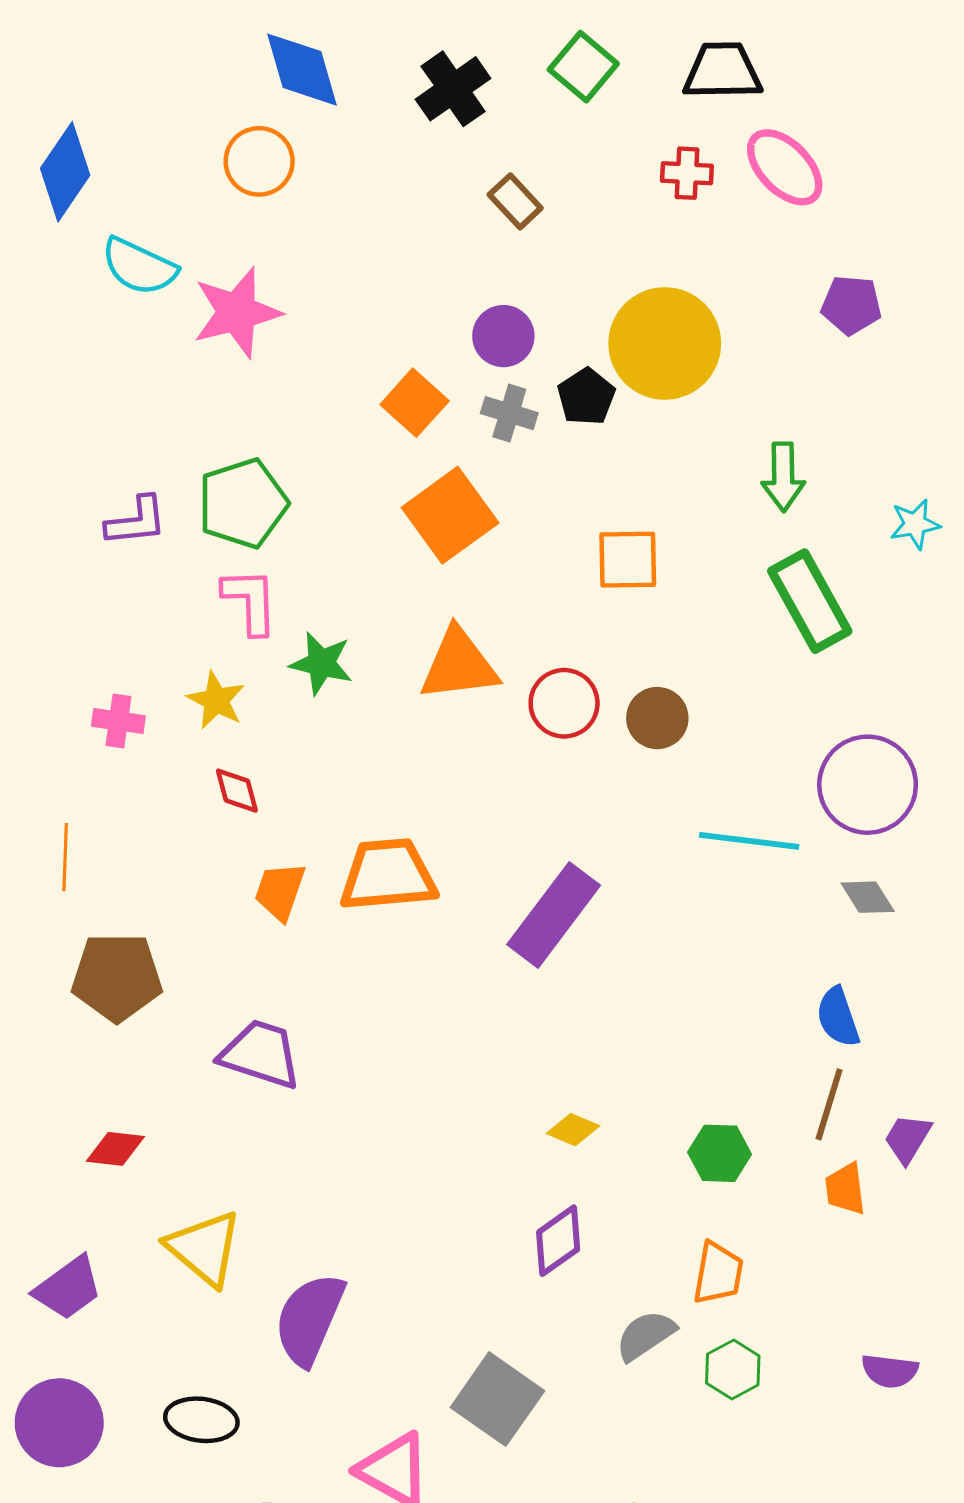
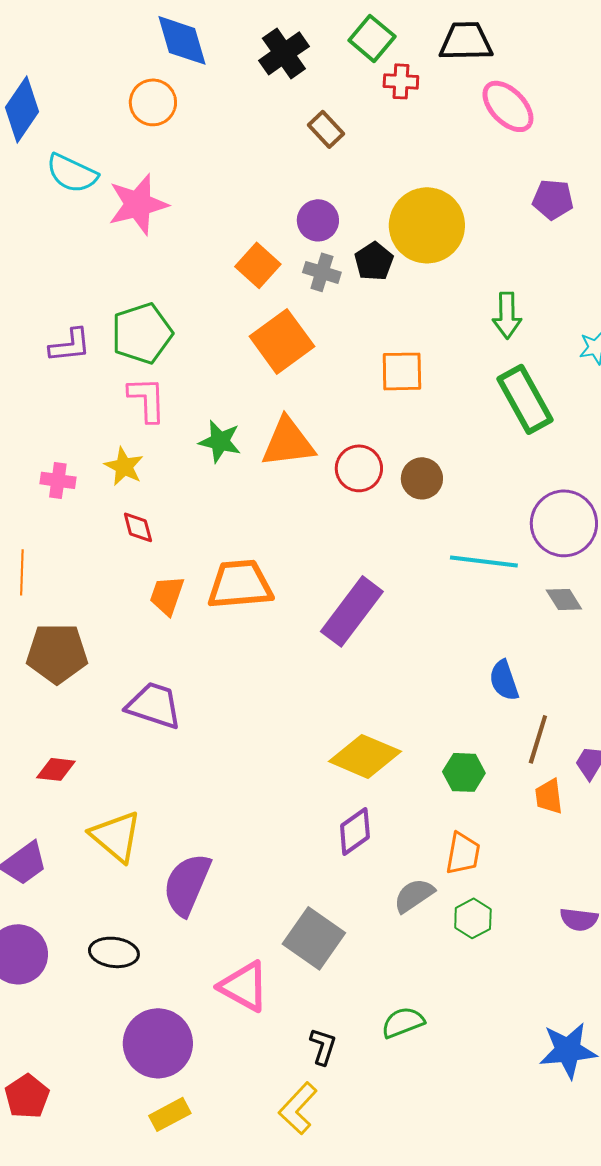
red cross: (687, 173) -> (401, 81), moved
green star: (321, 663) -> (220, 441), moved
blue semicircle: (838, 1017) -> (504, 680), moved
yellow diamond: (573, 1130) -> (365, 756), size x2.0

